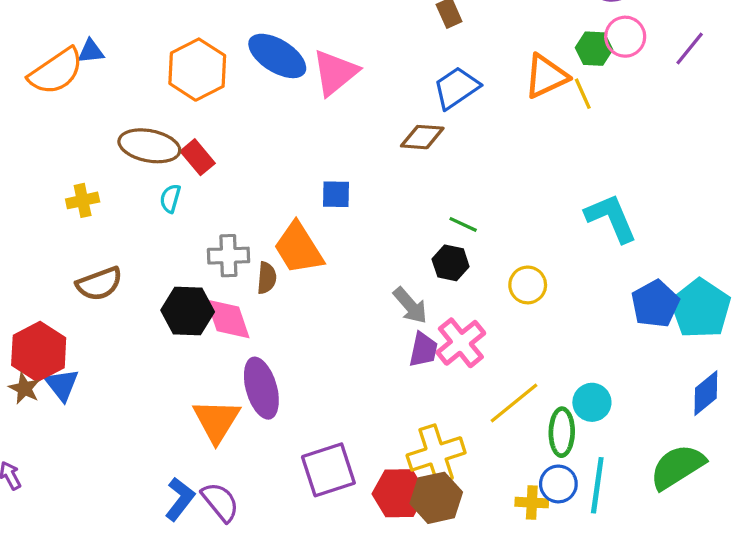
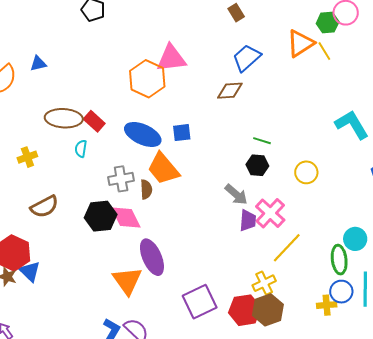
blue triangle: (91, 51) -> (38, 64), moved
blue ellipse: (277, 56) -> (143, 134), moved
orange hexagon: (197, 70) -> (147, 79), moved
pink triangle: (335, 72) -> (171, 58), turned 40
yellow line: (514, 403) -> (287, 248), moved
yellow cross: (436, 454) -> (264, 283), size x0.7

